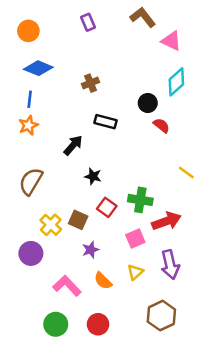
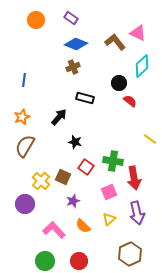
brown L-shape: (143, 17) -> (115, 42), moved
purple rectangle: (88, 22) -> (71, 18), turned -32
orange circle: (28, 31) -> (36, 20), moved
blue diamond: (38, 68) -> (76, 44), moved
orange star: (28, 125) -> (22, 117), moved
red arrow: (166, 221) -> (134, 178), turned 100

